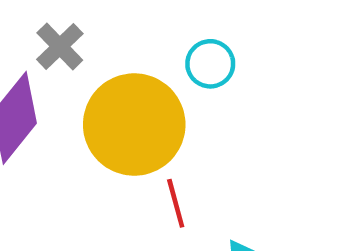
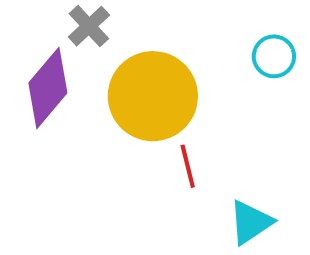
cyan circle: (210, 64) -> (274, 56), moved

